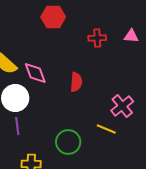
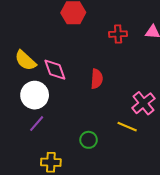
purple line: (17, 126) -> (37, 124), turned 48
green circle: (68, 142) -> (89, 140), size x0.7

